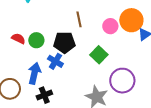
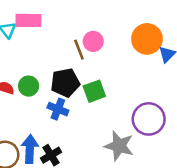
pink circle: (110, 26) -> (93, 41), moved
green square: (99, 55) -> (94, 91), moved, turned 36
blue arrow: (34, 73) -> (30, 149), moved

